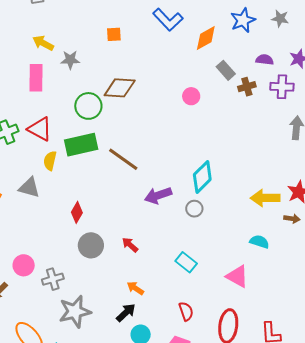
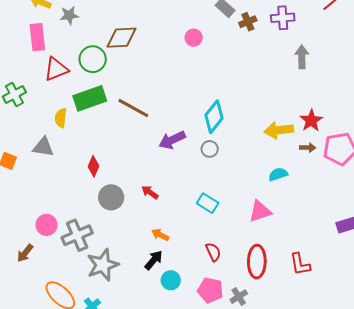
red triangle: (40, 129) -> (56, 69), moved, turned -44
cyan semicircle: (259, 242) -> (278, 174), turned -30
pink triangle: (237, 276) -> (260, 211), turned -40
gray cross: (53, 279) -> (77, 235), size x1.4

